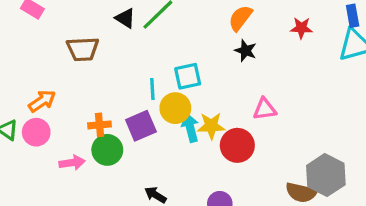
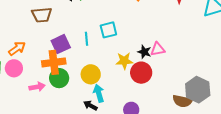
black star: (246, 51) -> (144, 52), moved
yellow circle: (175, 108) -> (91, 74), moved
orange cross: (100, 125) -> (54, 62), size x1.6
purple square: (141, 126) -> (61, 44), moved
cyan arrow: (190, 128) -> (99, 93), moved

